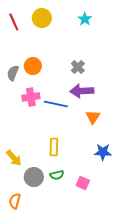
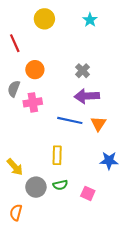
red line: (14, 22) -> (15, 43), moved
gray semicircle: (13, 73) -> (14, 89), moved
blue line: (56, 104) -> (70, 120), moved

